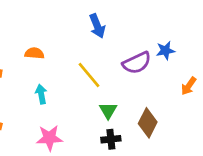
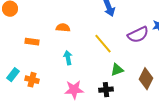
green triangle: (108, 111) -> (117, 70), turned 40
black cross: (111, 139) -> (106, 90), moved

